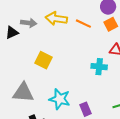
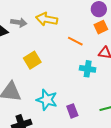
orange line: (83, 24) -> (75, 41), moved
yellow square: (43, 60) -> (32, 60), turned 30

